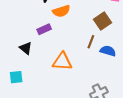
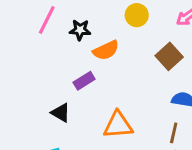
brown line: (91, 42) -> (174, 133), moved

